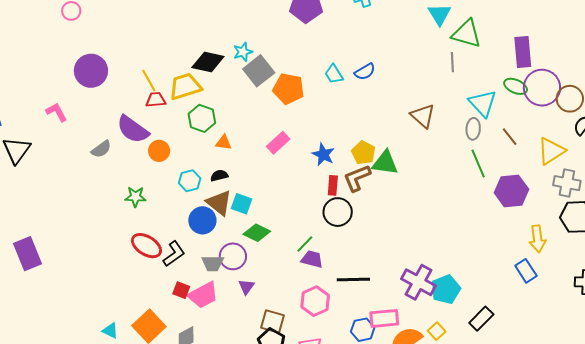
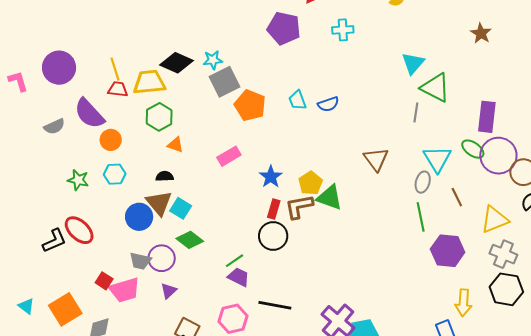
purple circle: (91, 71) -> (59, 68), moved
cyan hexagon: (190, 181) -> (115, 174), moved
black L-shape: (174, 254) -> (54, 241), moved

